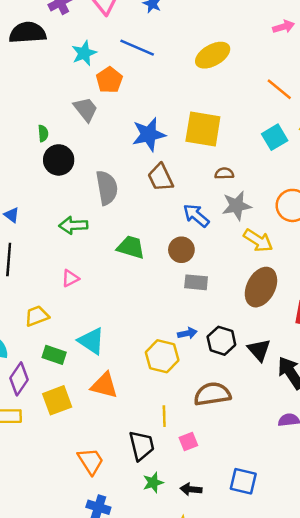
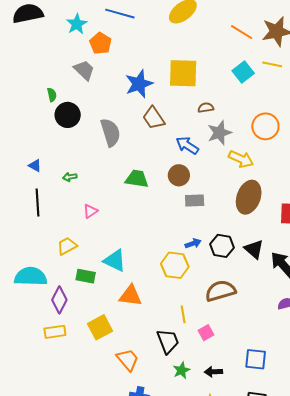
green arrow: (73, 225) -> (70, 177), moved, size x0.6
yellow square: (57, 400) -> (100, 327), moved

